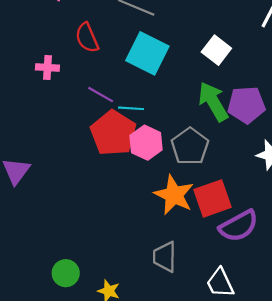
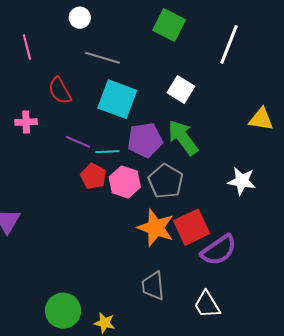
purple pentagon: (246, 105) -> (145, 140), moved
red pentagon: (113, 133) -> (93, 176), size x0.6
green circle: (66, 273) -> (63, 311), size x1.4

